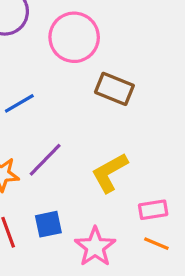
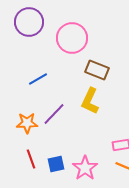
yellow L-shape: (110, 173) -> (90, 101), moved, turned -36
blue square: (48, 224) -> (56, 164), moved

